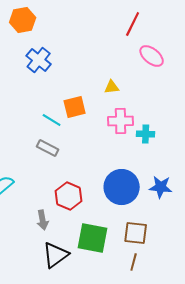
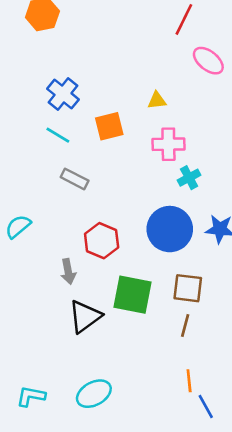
blue cross: (39, 60) -> (63, 94), moved
cyan line: (52, 120) -> (58, 135), moved
cyan cross: (146, 134) -> (189, 178), moved, turned -30

